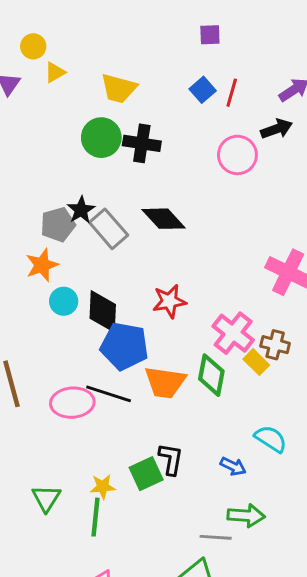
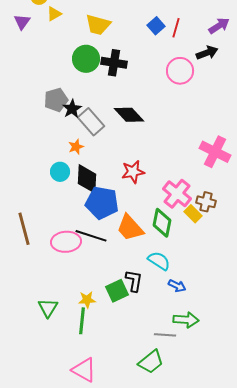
gray pentagon: (58, 224) -> (56, 100), moved
orange star: (42, 265) -> (76, 147), moved, size x0.7
orange trapezoid: (165, 382) -> (130, 228), turned 40
cyan semicircle: (271, 439) -> (159, 261), moved

